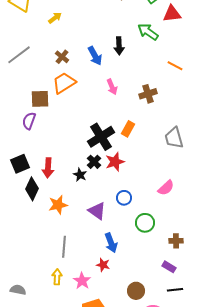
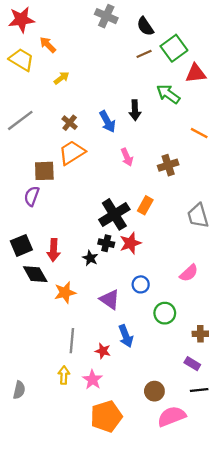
black cross: (94, 162) -> (106, 243), turned -32
black diamond: (32, 189) -> (35, 274), turned -55
red star: (103, 265) -> (103, 351), moved
gray semicircle: (18, 290) -> (19, 390), turned 91

